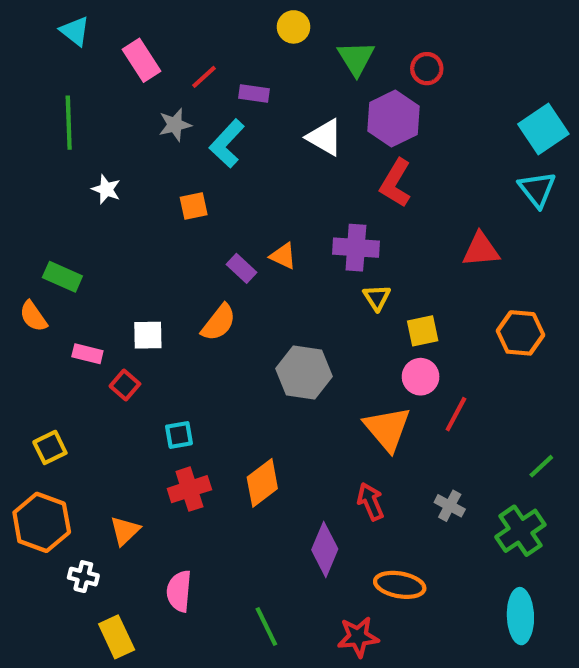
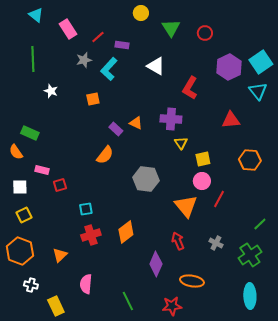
purple hexagon: (393, 119) -> (229, 67), moved
white square: (148, 335) -> (20, 187), moved
red square: (125, 385) -> (60, 185), turned 32
white cross: (83, 577) -> (31, 285), moved

